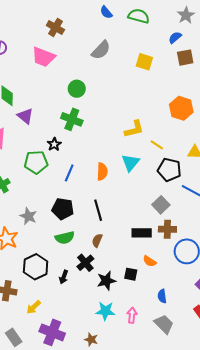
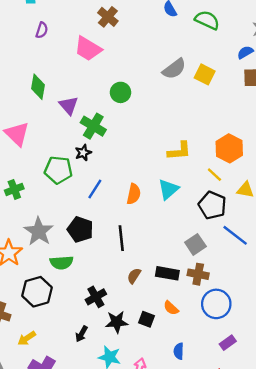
gray semicircle: (101, 50) -> (174, 69), moved
orange hexagon: (181, 108) -> (229, 148), moved
purple triangle: (25, 116) -> (69, 105), moved
green cross: (72, 119) -> (93, 126), moved
yellow line: (157, 145) -> (214, 175), moved
gray star: (28, 216) -> (39, 231), size x1.4
green semicircle: (65, 238) -> (61, 263), moved
brown semicircle: (97, 240) -> (134, 276), moved
black arrow: (64, 277) -> (82, 334), moved

